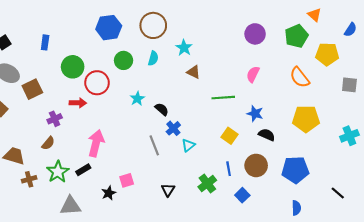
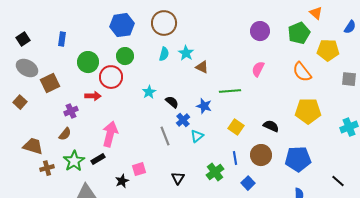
cyan star: (184, 48) -> (186, 53), moved
green circle: (124, 60) -> (125, 56), moved
blue star: (255, 113) -> (204, 106), moved

